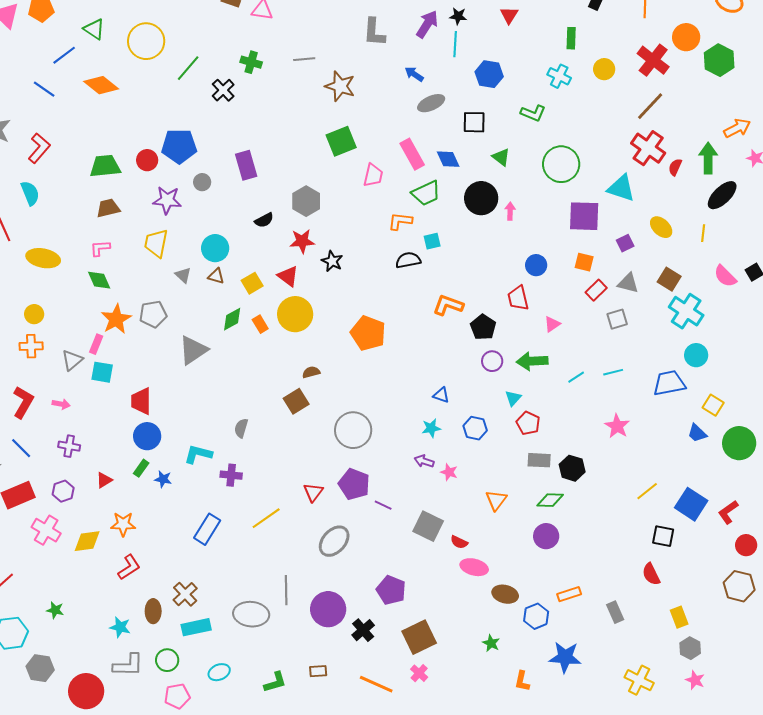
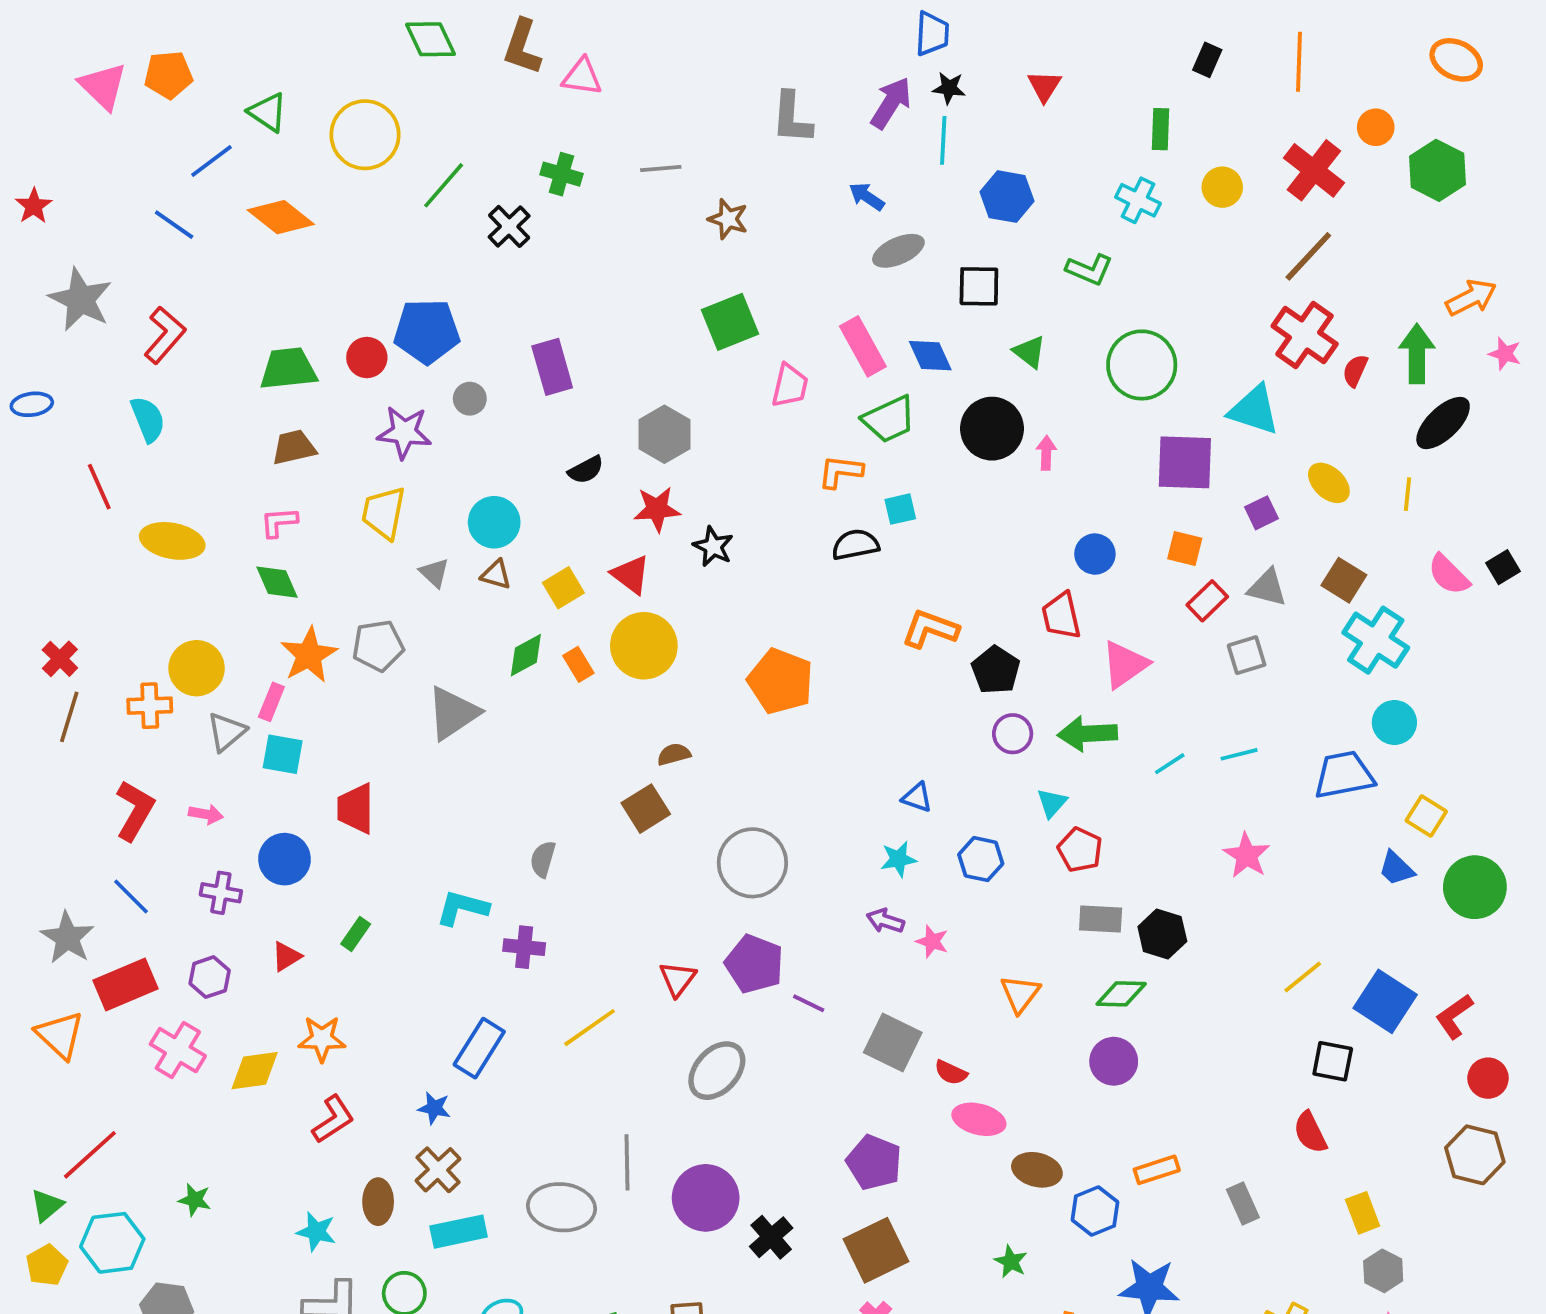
orange circle: (686, 37) -> (1376, 127), size x0.7
brown star: (340, 86) -> (728, 219), size x0.7
yellow circle: (34, 314) -> (197, 668), moved, size x1.5
pink triangle: (552, 324) -> (1125, 664), size x1.6
blue circle: (147, 436) -> (285, 859), moved
blue star: (163, 479) -> (434, 1108), moved
purple pentagon: (391, 590) -> (874, 1162), moved

